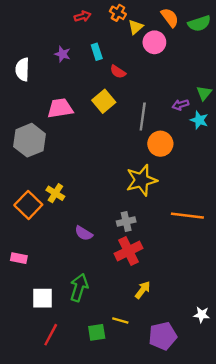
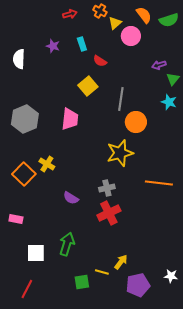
purple arrow: (180, 105) -> (159, 65), moved
pink trapezoid: (60, 108) -> (70, 119), moved, turned 105
yellow arrow: (143, 290) -> (121, 262), moved
white star: (202, 315) -> (171, 276), moved
red line: (51, 335) -> (27, 289), moved

